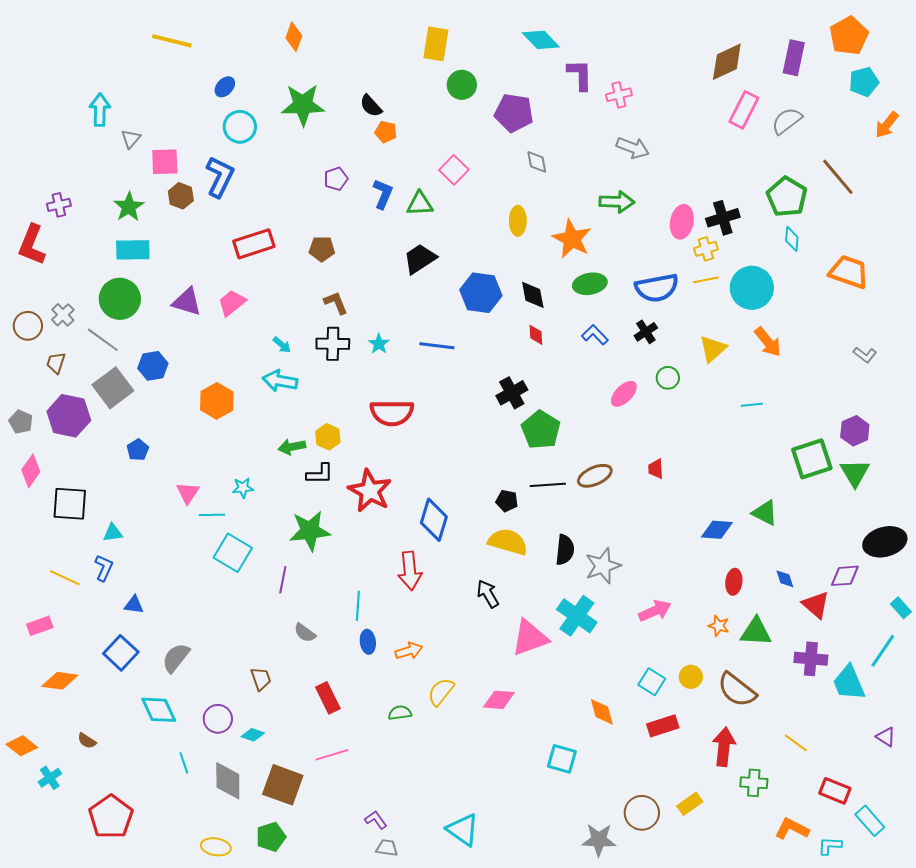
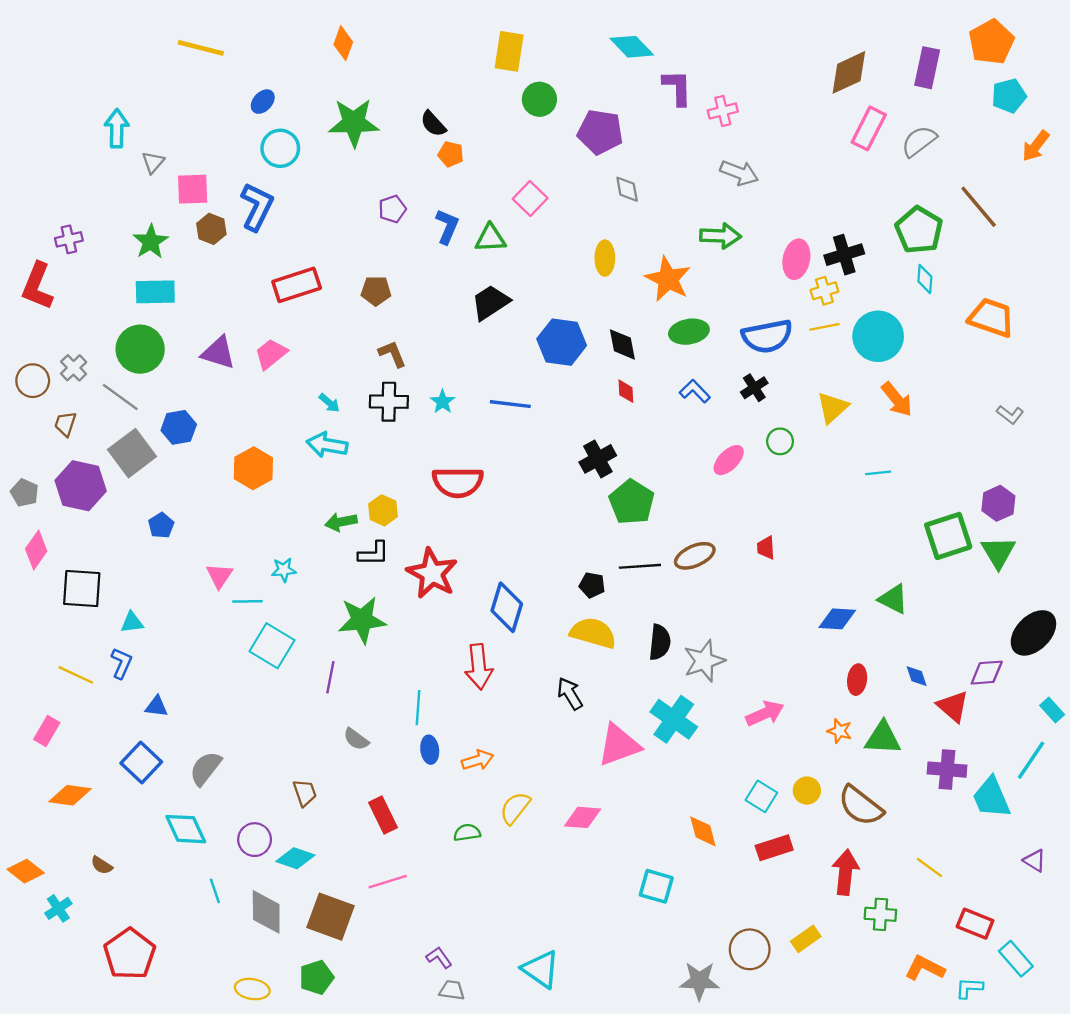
black ellipse: (885, 542) -> (1033, 633), turned -30
pink rectangle: (40, 626) -> (47, 731), turned -40
cyan diamond: (253, 735) -> (295, 858), size x1.4

